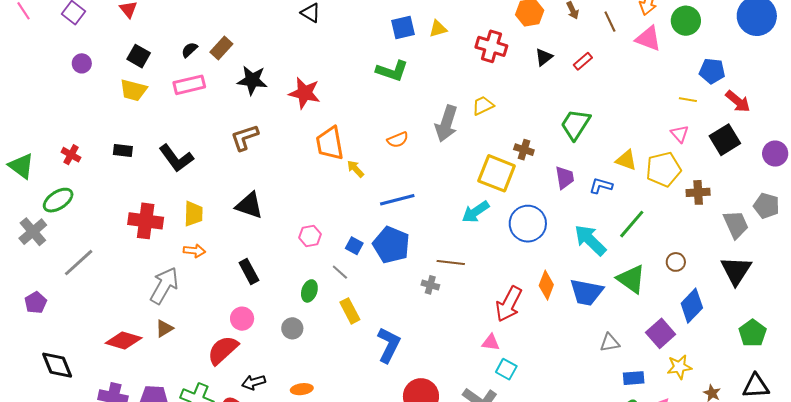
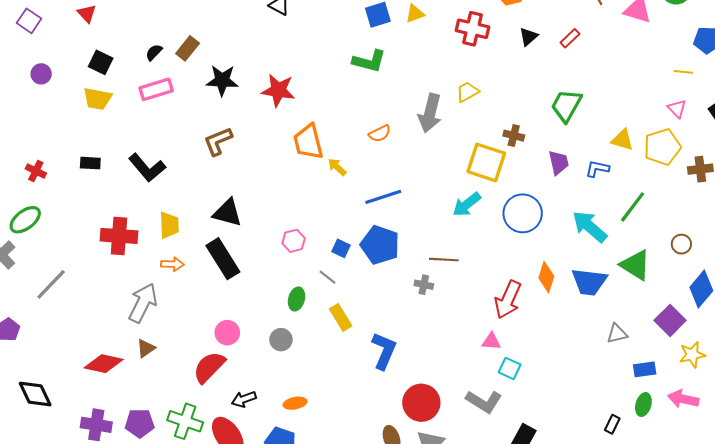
black rectangle: (249, 271) -> (223, 259), moved, size x1.5

